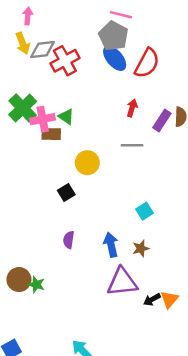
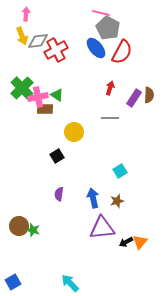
gray pentagon: (113, 36) -> (108, 28), moved

